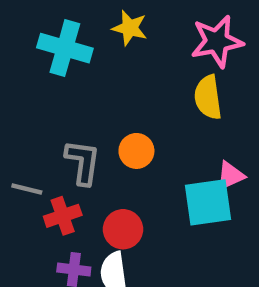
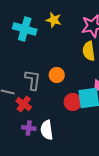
red cross: (63, 216) -> (24, 104), turned -35
red circle: (123, 229) -> (73, 102), moved

